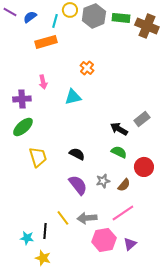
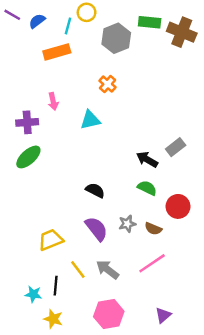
gray hexagon: (94, 16) -> (116, 38), moved
yellow trapezoid: (38, 157) -> (51, 240), moved, turned -95
brown semicircle: (124, 185) -> (153, 229), turned 72
gray arrow: (87, 218) -> (108, 269), turned 42
pink hexagon: (104, 240) -> (109, 314), moved
purple triangle: (130, 244) -> (163, 315), moved

